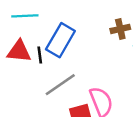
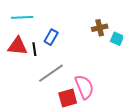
blue rectangle: (60, 40) -> (51, 37), size x0.6

